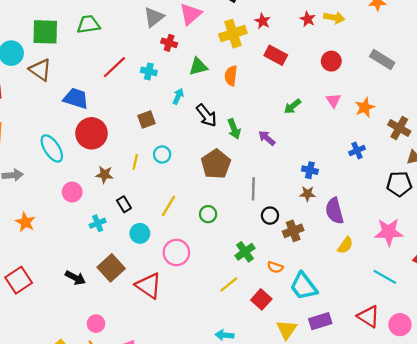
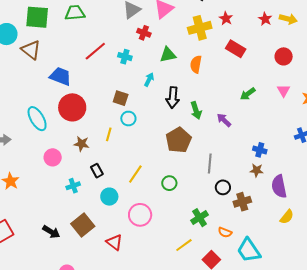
black arrow: (206, 115) -> (173, 97), turned 40
brown square: (147, 119) -> (121, 98), turned 35
cyan circle: (162, 154) -> (128, 119), moved
red triangle: (149, 286) -> (114, 242), size x0.7

